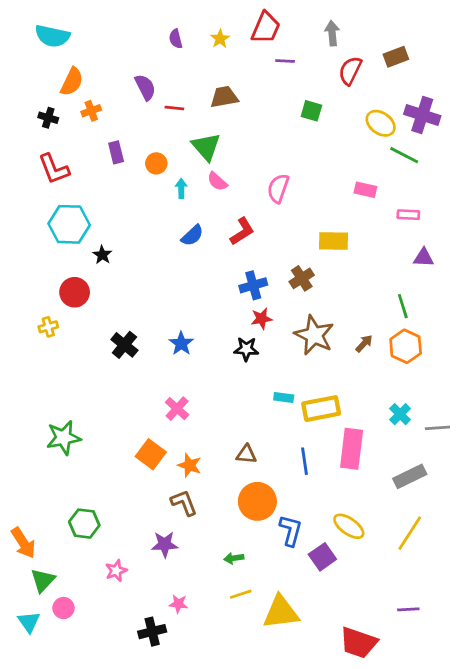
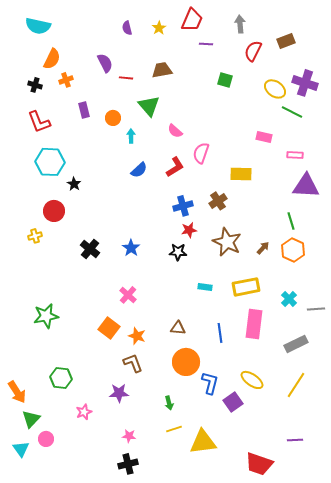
pink semicircle: (217, 181) -> (175, 131), moved
pink semicircle: (278, 188) -> (201, 153), moved
purple triangle: (424, 258) -> (306, 186), size x1.8
yellow rectangle: (321, 409) -> (246, 287), moved
green arrow: (234, 558) -> (169, 403), turned -96
black cross: (152, 632) -> (128, 464), moved

